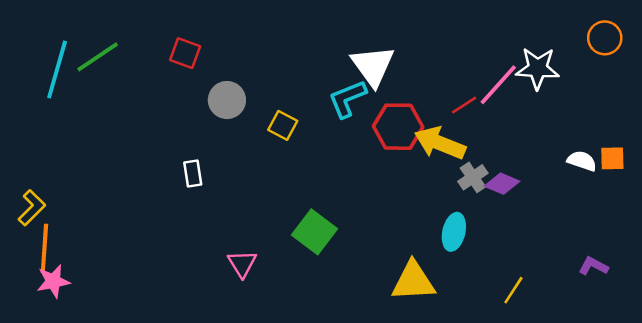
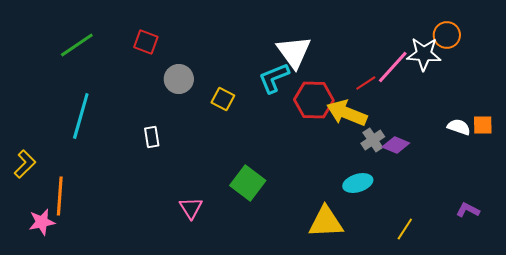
orange circle: (605, 38) -> (447, 35), moved
cyan line: (57, 70) -> (81, 116), moved
cyan ellipse: (454, 232) -> (358, 183), turned 60
orange line: (44, 248) -> (60, 196), moved

